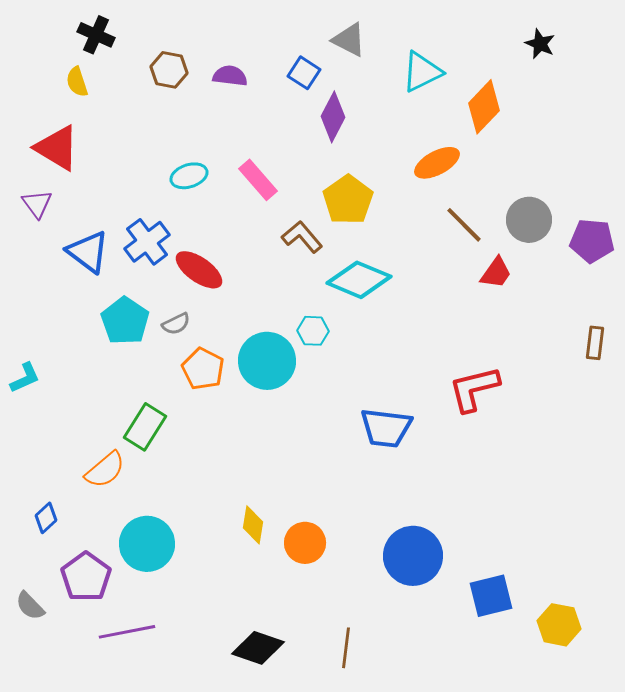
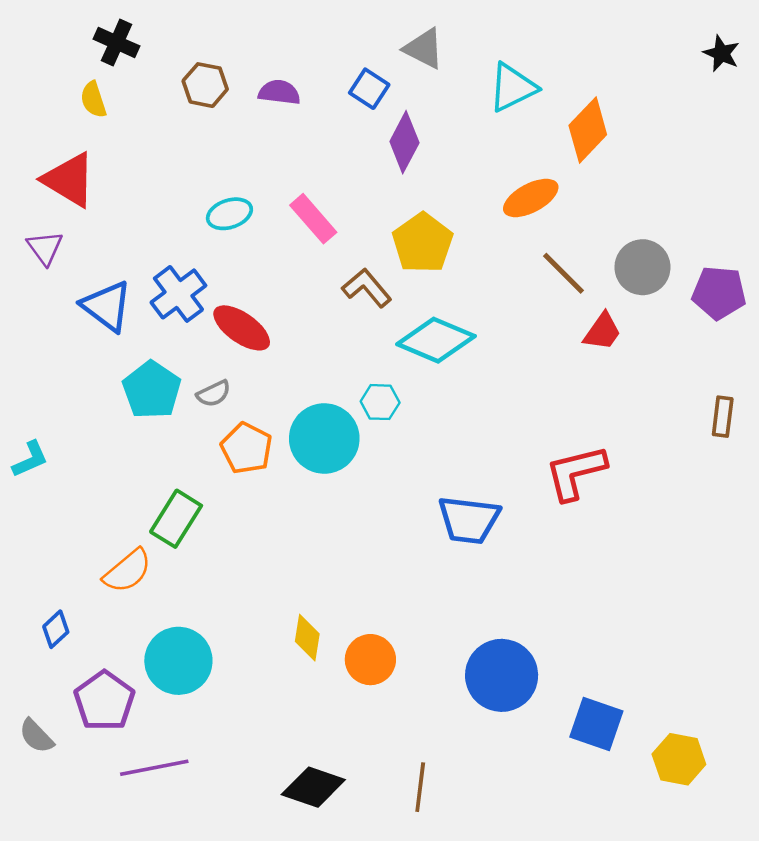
black star: (540, 44) -> (721, 53), moved
blue square: (491, 596) -> (596, 724), turned 33

